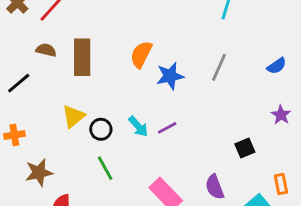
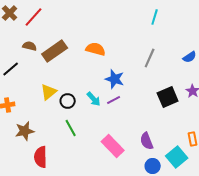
orange semicircle: (141, 54) -> (96, 49), turned 78
brown rectangle: (82, 57) -> (55, 51), turned 55
blue star: (170, 76) -> (115, 79), moved, turned 30
black square: (245, 148) -> (168, 97), moved, size x1.5

